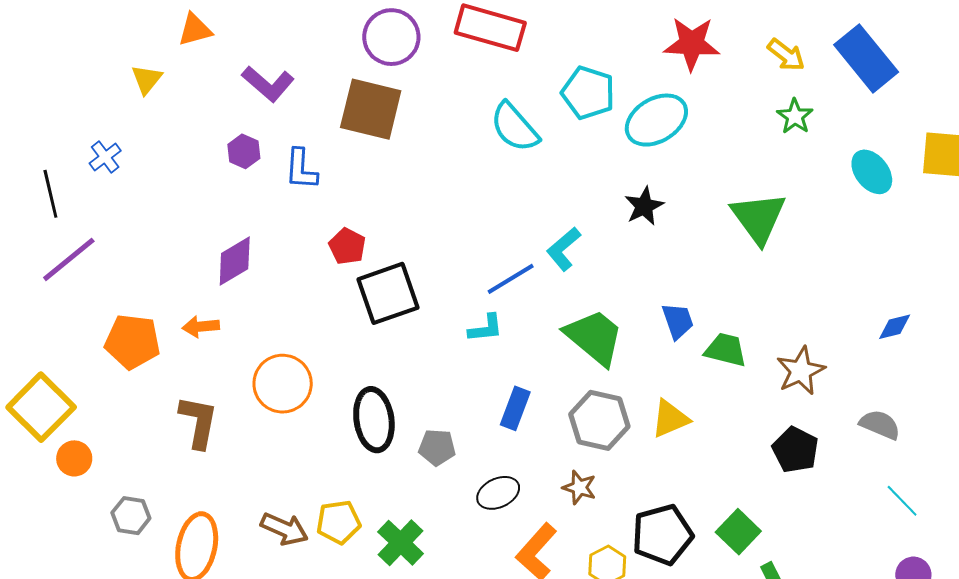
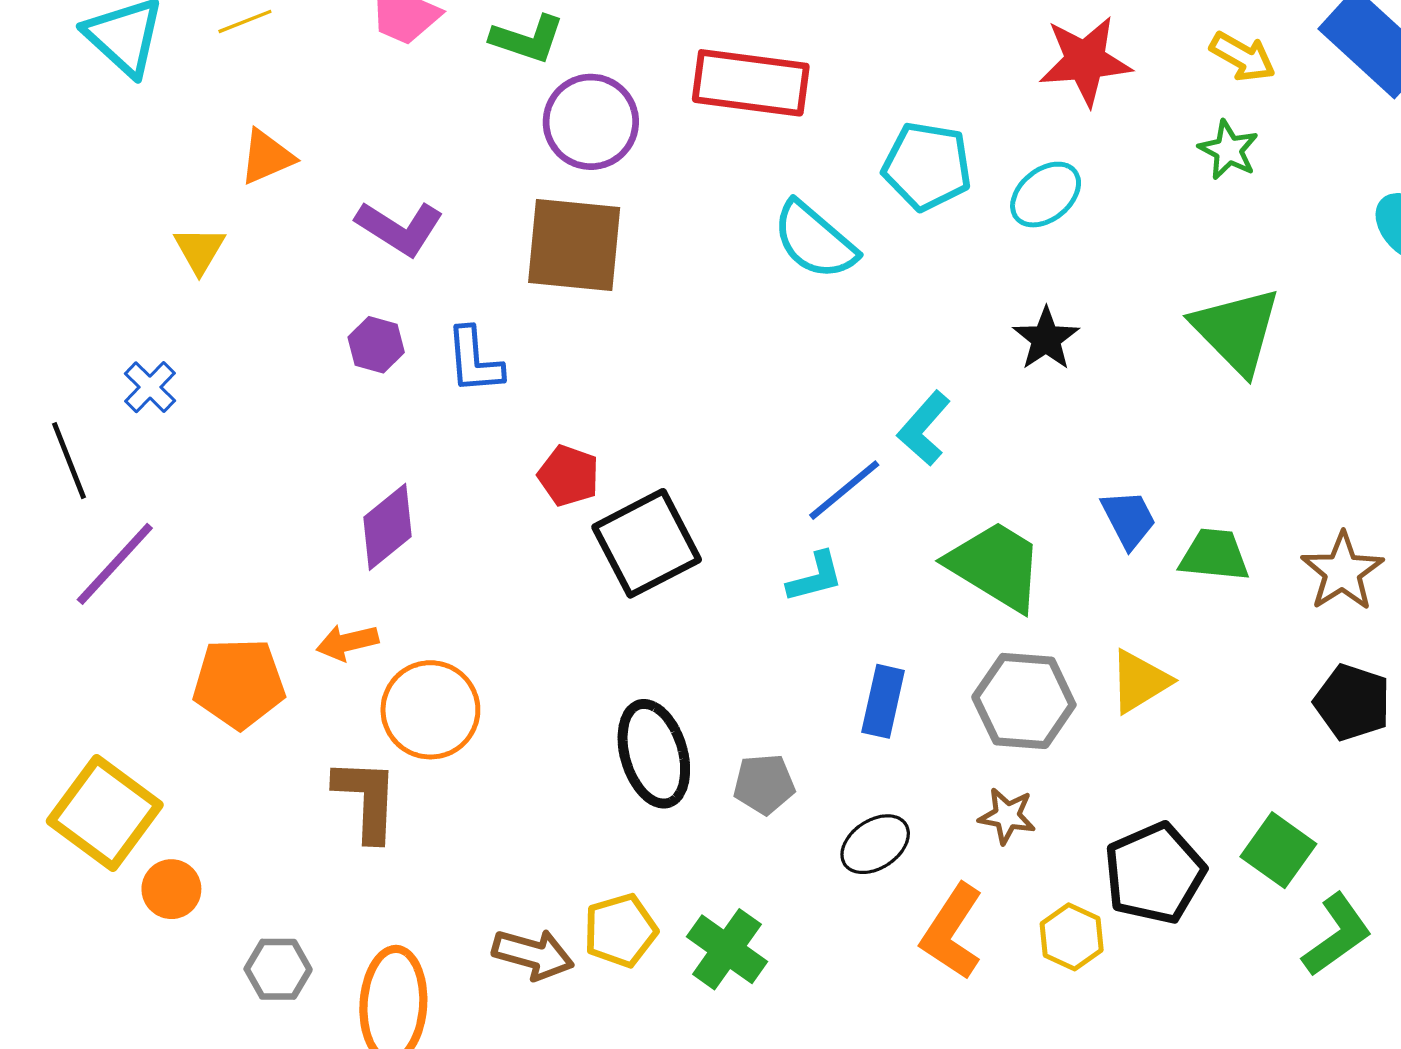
green star: (795, 116) -> (1228, 150), moved
cyan ellipse: (656, 120) -> (1046, 195), size x0.7
orange circle: (283, 384) -> (430, 710), moved

